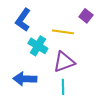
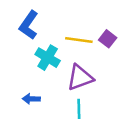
purple square: (86, 16) -> (108, 39), moved
blue arrow: (25, 79) -> (31, 99), size x0.6

